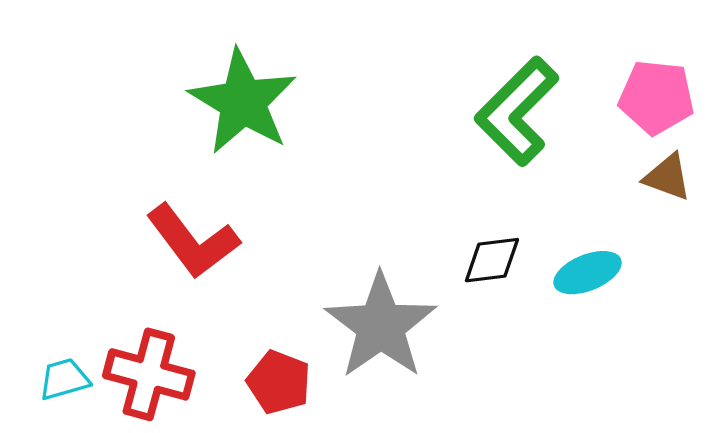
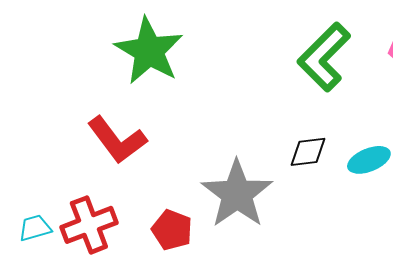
red cross: (149, 374) -> (89, 225), turned -36

